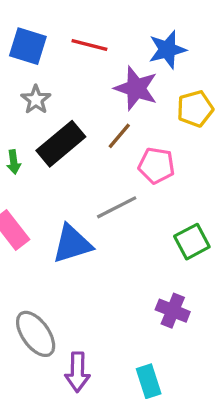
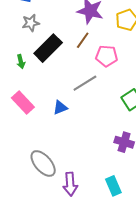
gray star: (36, 100) -> (31, 23), turned 30
blue triangle: (72, 244) -> (60, 108), size x0.6

